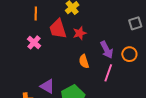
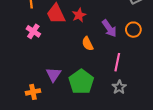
pink line: (108, 73) -> (117, 62), moved
purple triangle: (47, 86) -> (54, 75), turned 42

